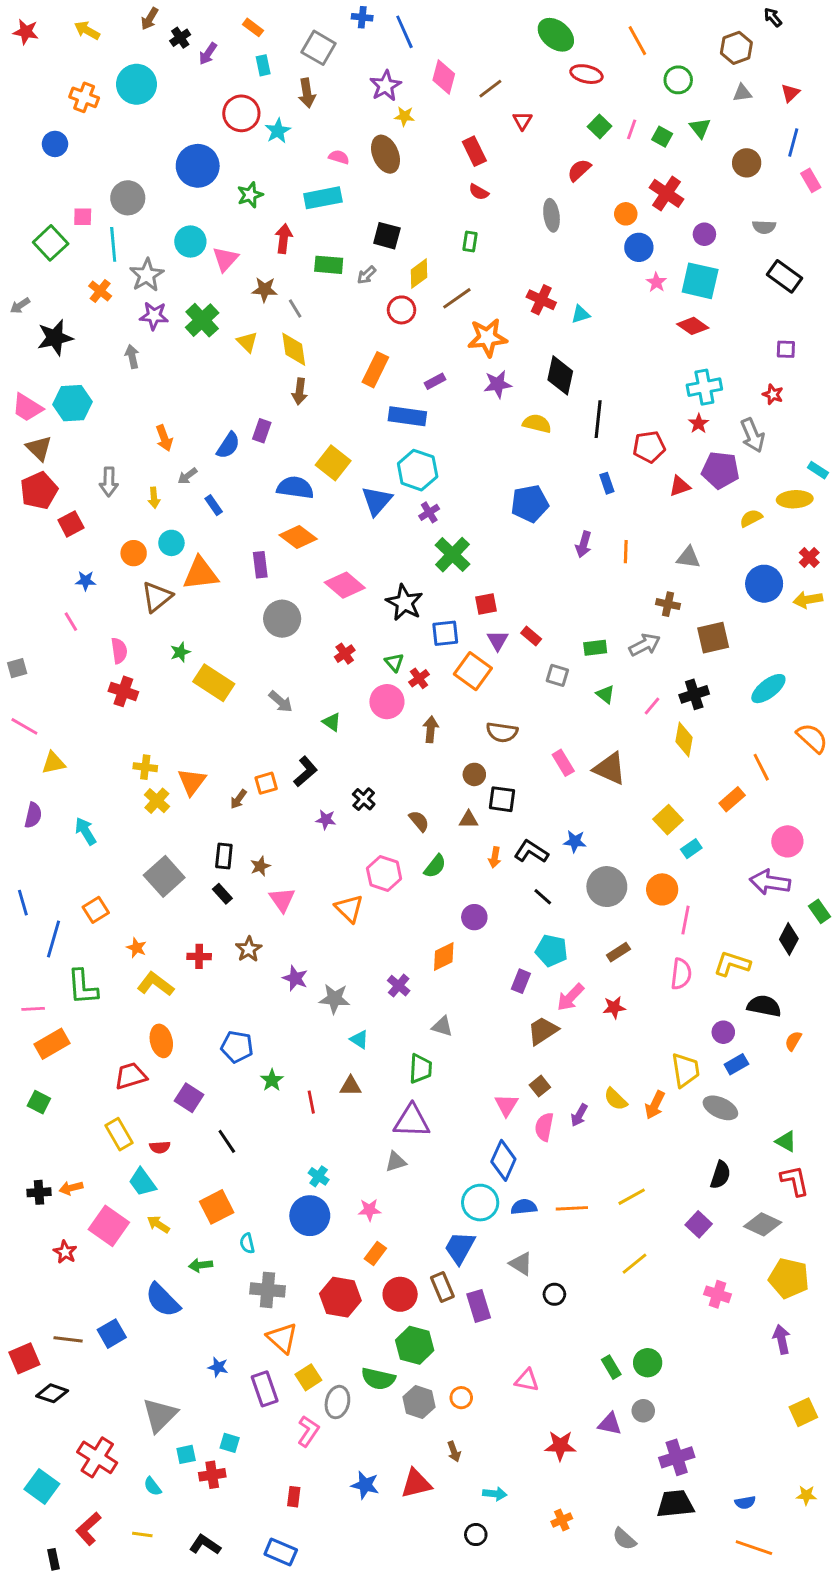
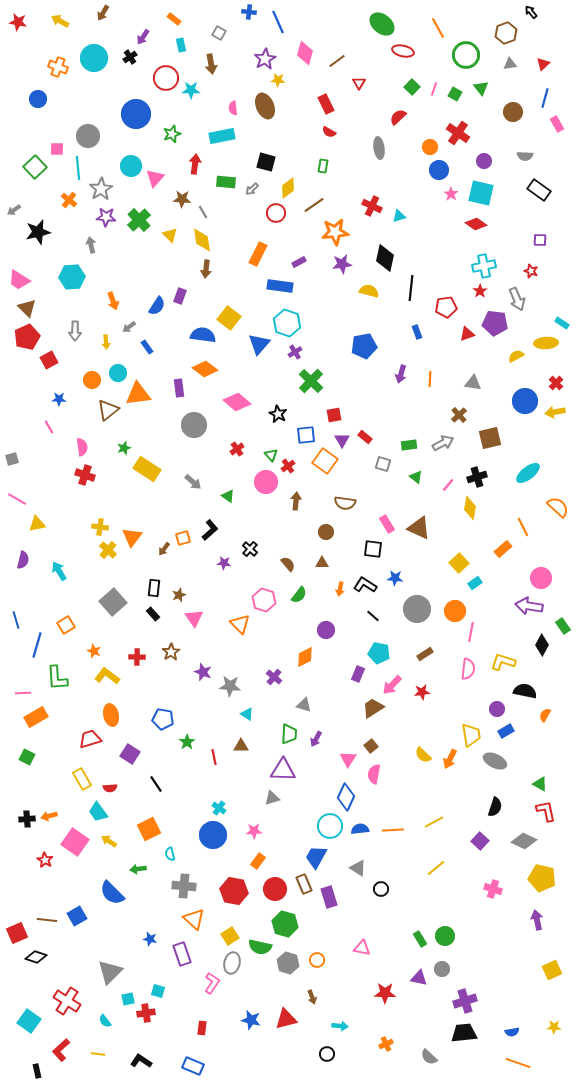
black cross: (180, 38) -> (130, 57), moved
gray square: (319, 48) -> (219, 33), size x0.6
green circle: (678, 80) -> (466, 55), size x1.4
cyan star: (278, 131) -> (191, 90), turned 30
pink semicircle: (339, 157) -> (233, 108), turned -112
cyan hexagon: (72, 403) -> (72, 277), moved
black star: (404, 603) -> (278, 414), size x0.7
brown cross: (668, 604) -> (459, 415), turned 35
black square: (502, 799) -> (373, 549), moved
purple arrow: (579, 1115) -> (316, 739), moved
yellow square: (308, 1377) -> (230, 936), moved

